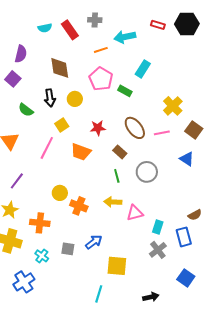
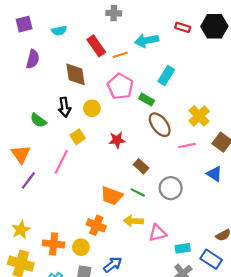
gray cross: (95, 20) -> (114, 13), moved
red rectangle: (70, 30) -> (96, 46), moved
purple square: (13, 79) -> (24, 24), moved, turned 35
brown ellipse: (135, 128) -> (160, 125), moved
orange trapezoid: (81, 152) -> (112, 196), moved
green line: (117, 176) -> (138, 192), turned -48
purple line: (17, 181) -> (28, 180), moved
yellow circle: (60, 193) -> (81, 247), moved
cyan rectangle: (158, 227) -> (183, 248), turned 64
blue rectangle: (184, 237) -> (211, 259), turned -42

